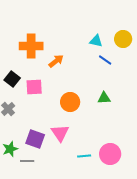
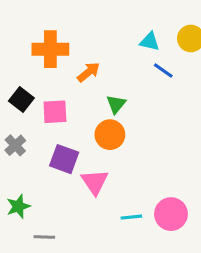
green triangle: (104, 98) -> (116, 104), moved, turned -48
purple square: (35, 139) -> (64, 159), moved
gray line: (27, 161) -> (44, 237), moved

